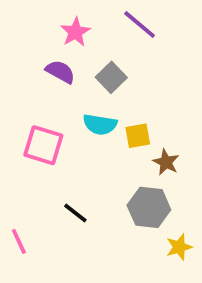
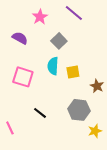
purple semicircle: (60, 72) -> (20, 38), moved
cyan semicircle: (100, 124) -> (53, 66), turned 84
brown star: (166, 162) -> (97, 86), moved

